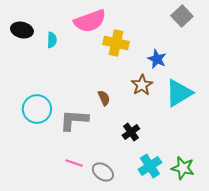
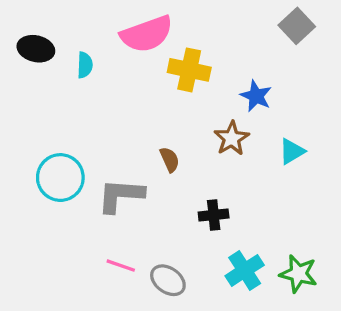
cyan triangle: (179, 93) -> (292, 151), size x0.6
black cross: (131, 132) -> (214, 215), turned 30

